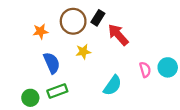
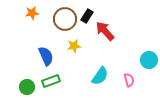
orange star: (40, 31) -> (32, 13), moved
pink semicircle: (145, 70) -> (129, 80), moved

